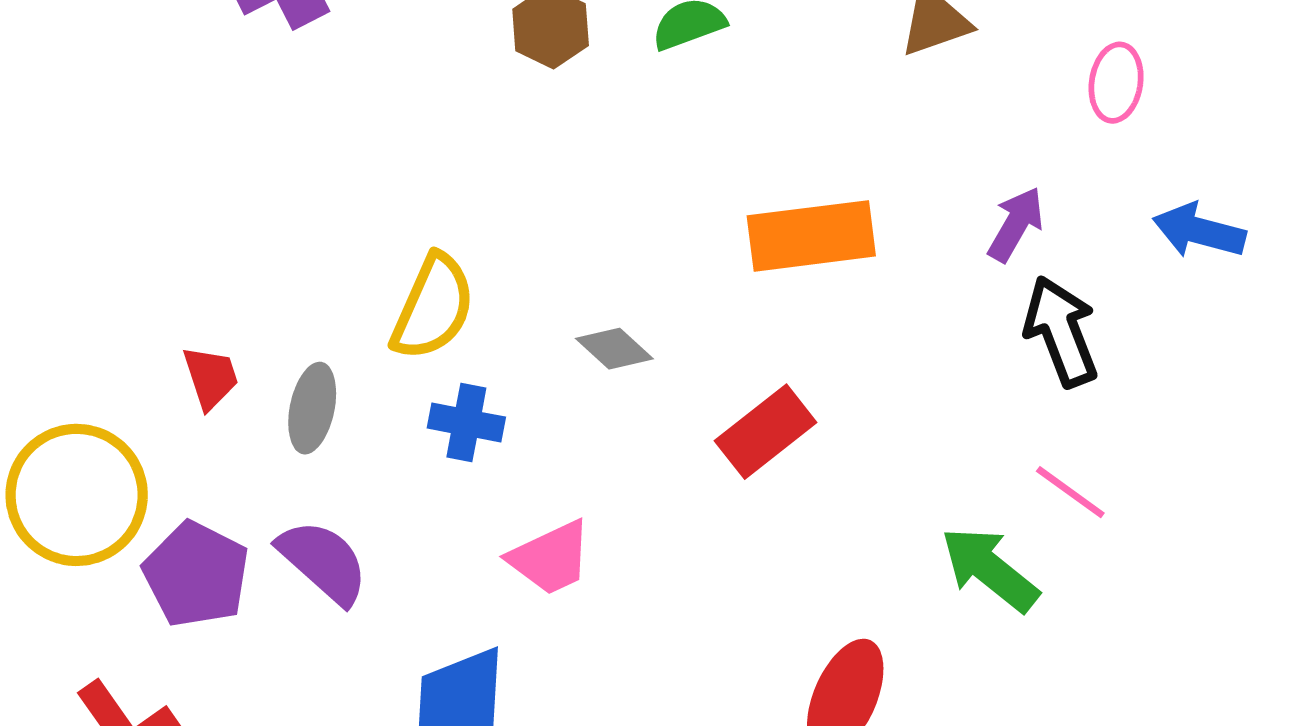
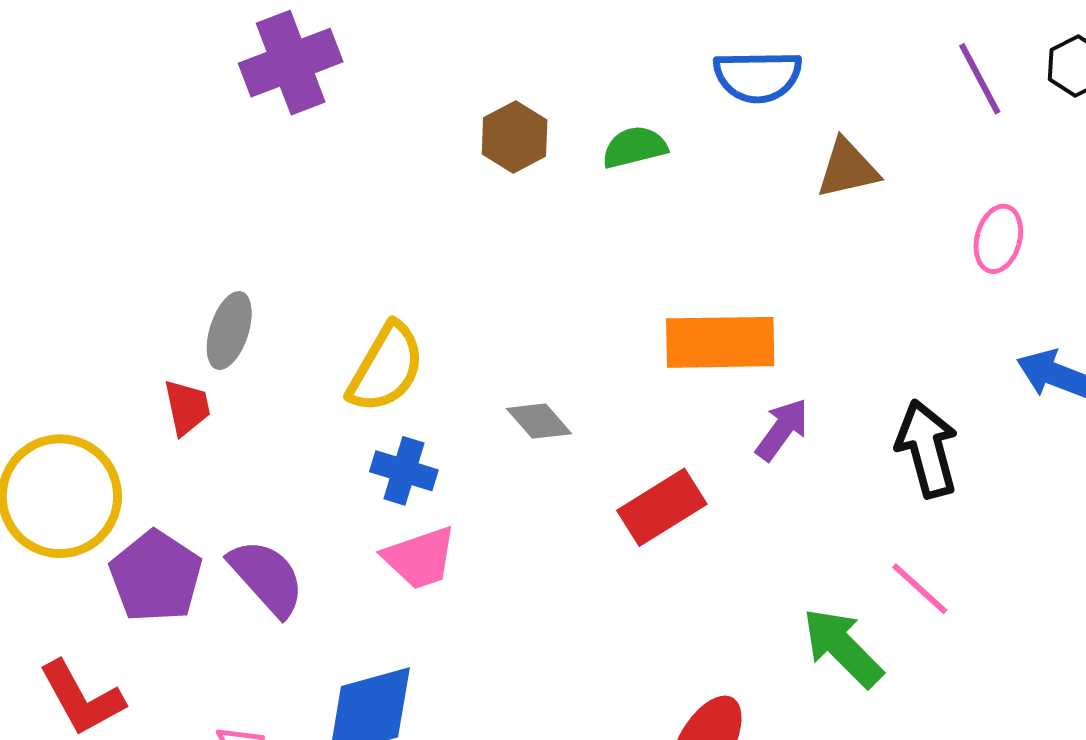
purple arrow: (1016, 224) -> (782, 429), moved
gray ellipse: (312, 408) -> (229, 331), moved
pink trapezoid: (550, 558) -> (420, 558), moved

